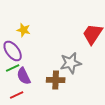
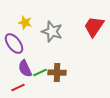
gray star: (71, 63) -> (52, 32), moved, turned 30
green line: (13, 68) -> (40, 73), moved

